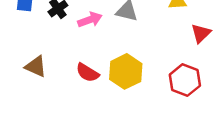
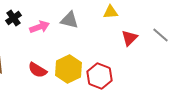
red hexagon: (185, 80) -> (100, 76), moved

